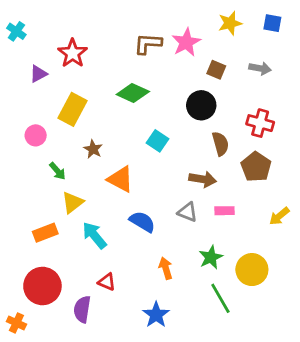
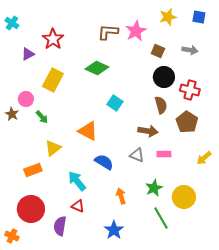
black circle: (201, 105) -> (164, 77), moved
brown star: (93, 149) -> (12, 114), moved
green arrow: (57, 171) -> (42, 117), moved
cyan arrow: (94, 235) -> (77, 181), moved

